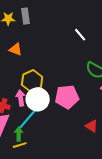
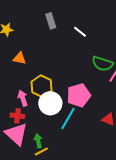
gray rectangle: (25, 16) -> (51, 21), moved
pink arrow: (21, 98) -> (23, 98), moved
cyan line: (28, 119) -> (68, 119), moved

